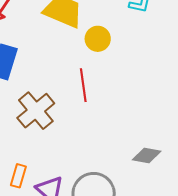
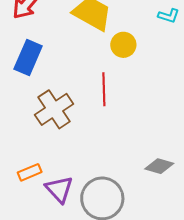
orange rectangle: (18, 176) -> (30, 172), turned 45

